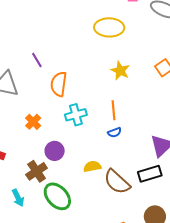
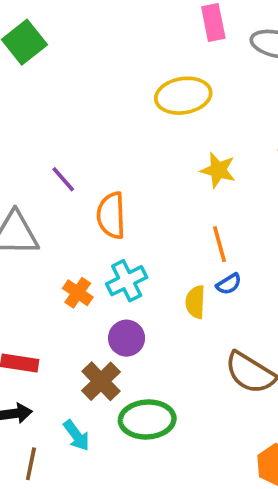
cyan cross: (76, 115) -> (127, 281), moved
yellow semicircle: (92, 166) -> (195, 302), moved, turned -66
green ellipse: (57, 196) -> (147, 420), turned -40

